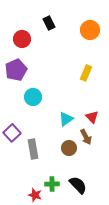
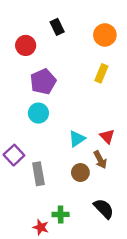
purple pentagon: (16, 70) -> (43, 82), moved
yellow rectangle: (86, 73) -> (101, 73), moved
black semicircle: (78, 185) -> (104, 209), moved

